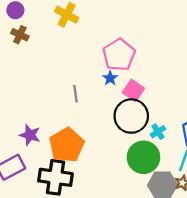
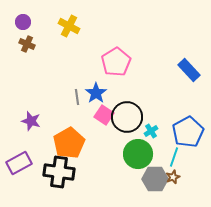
blue star: (110, 78) -> (96, 93), moved, size x1.5
pink square: (133, 90) -> (104, 115), moved
purple star: (30, 135) -> (31, 121), moved

